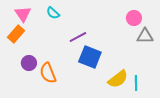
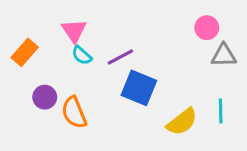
cyan semicircle: (53, 13) -> (82, 55), moved
pink triangle: (23, 14) -> (74, 31), moved
cyan line: (136, 83) -> (221, 111), moved

